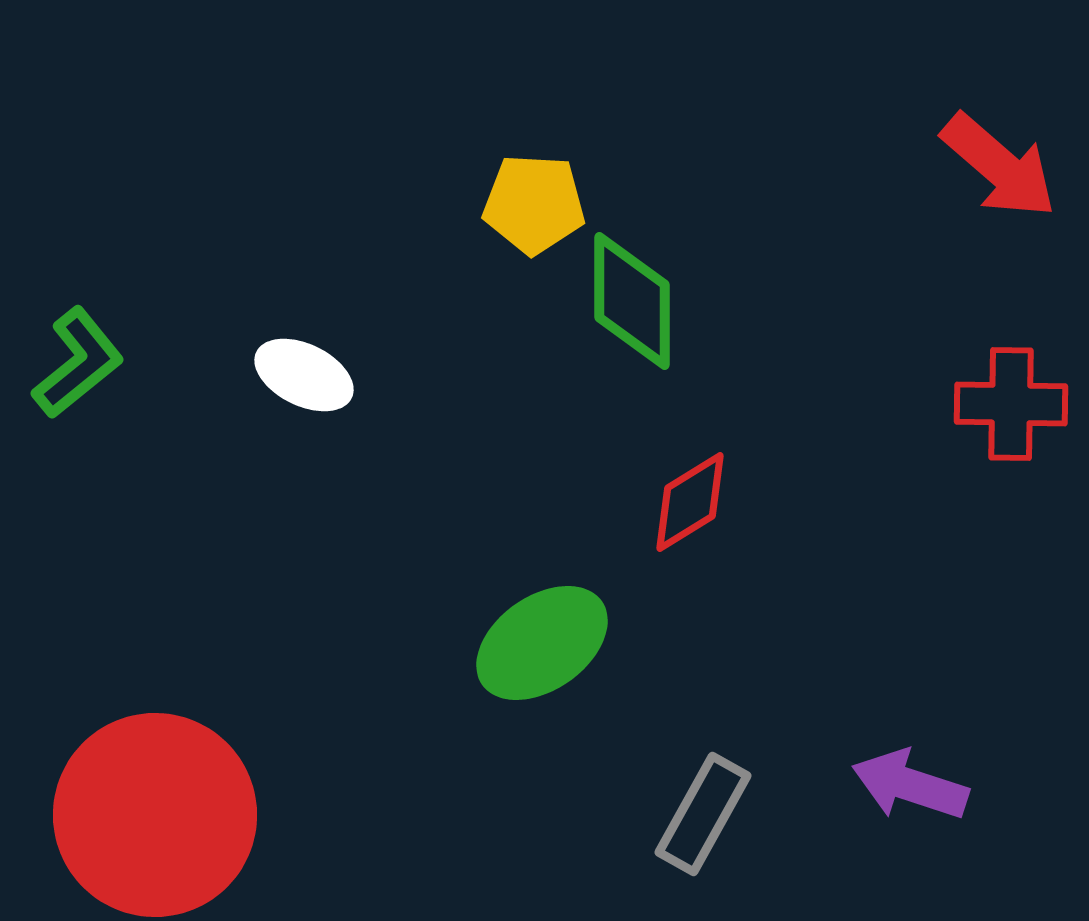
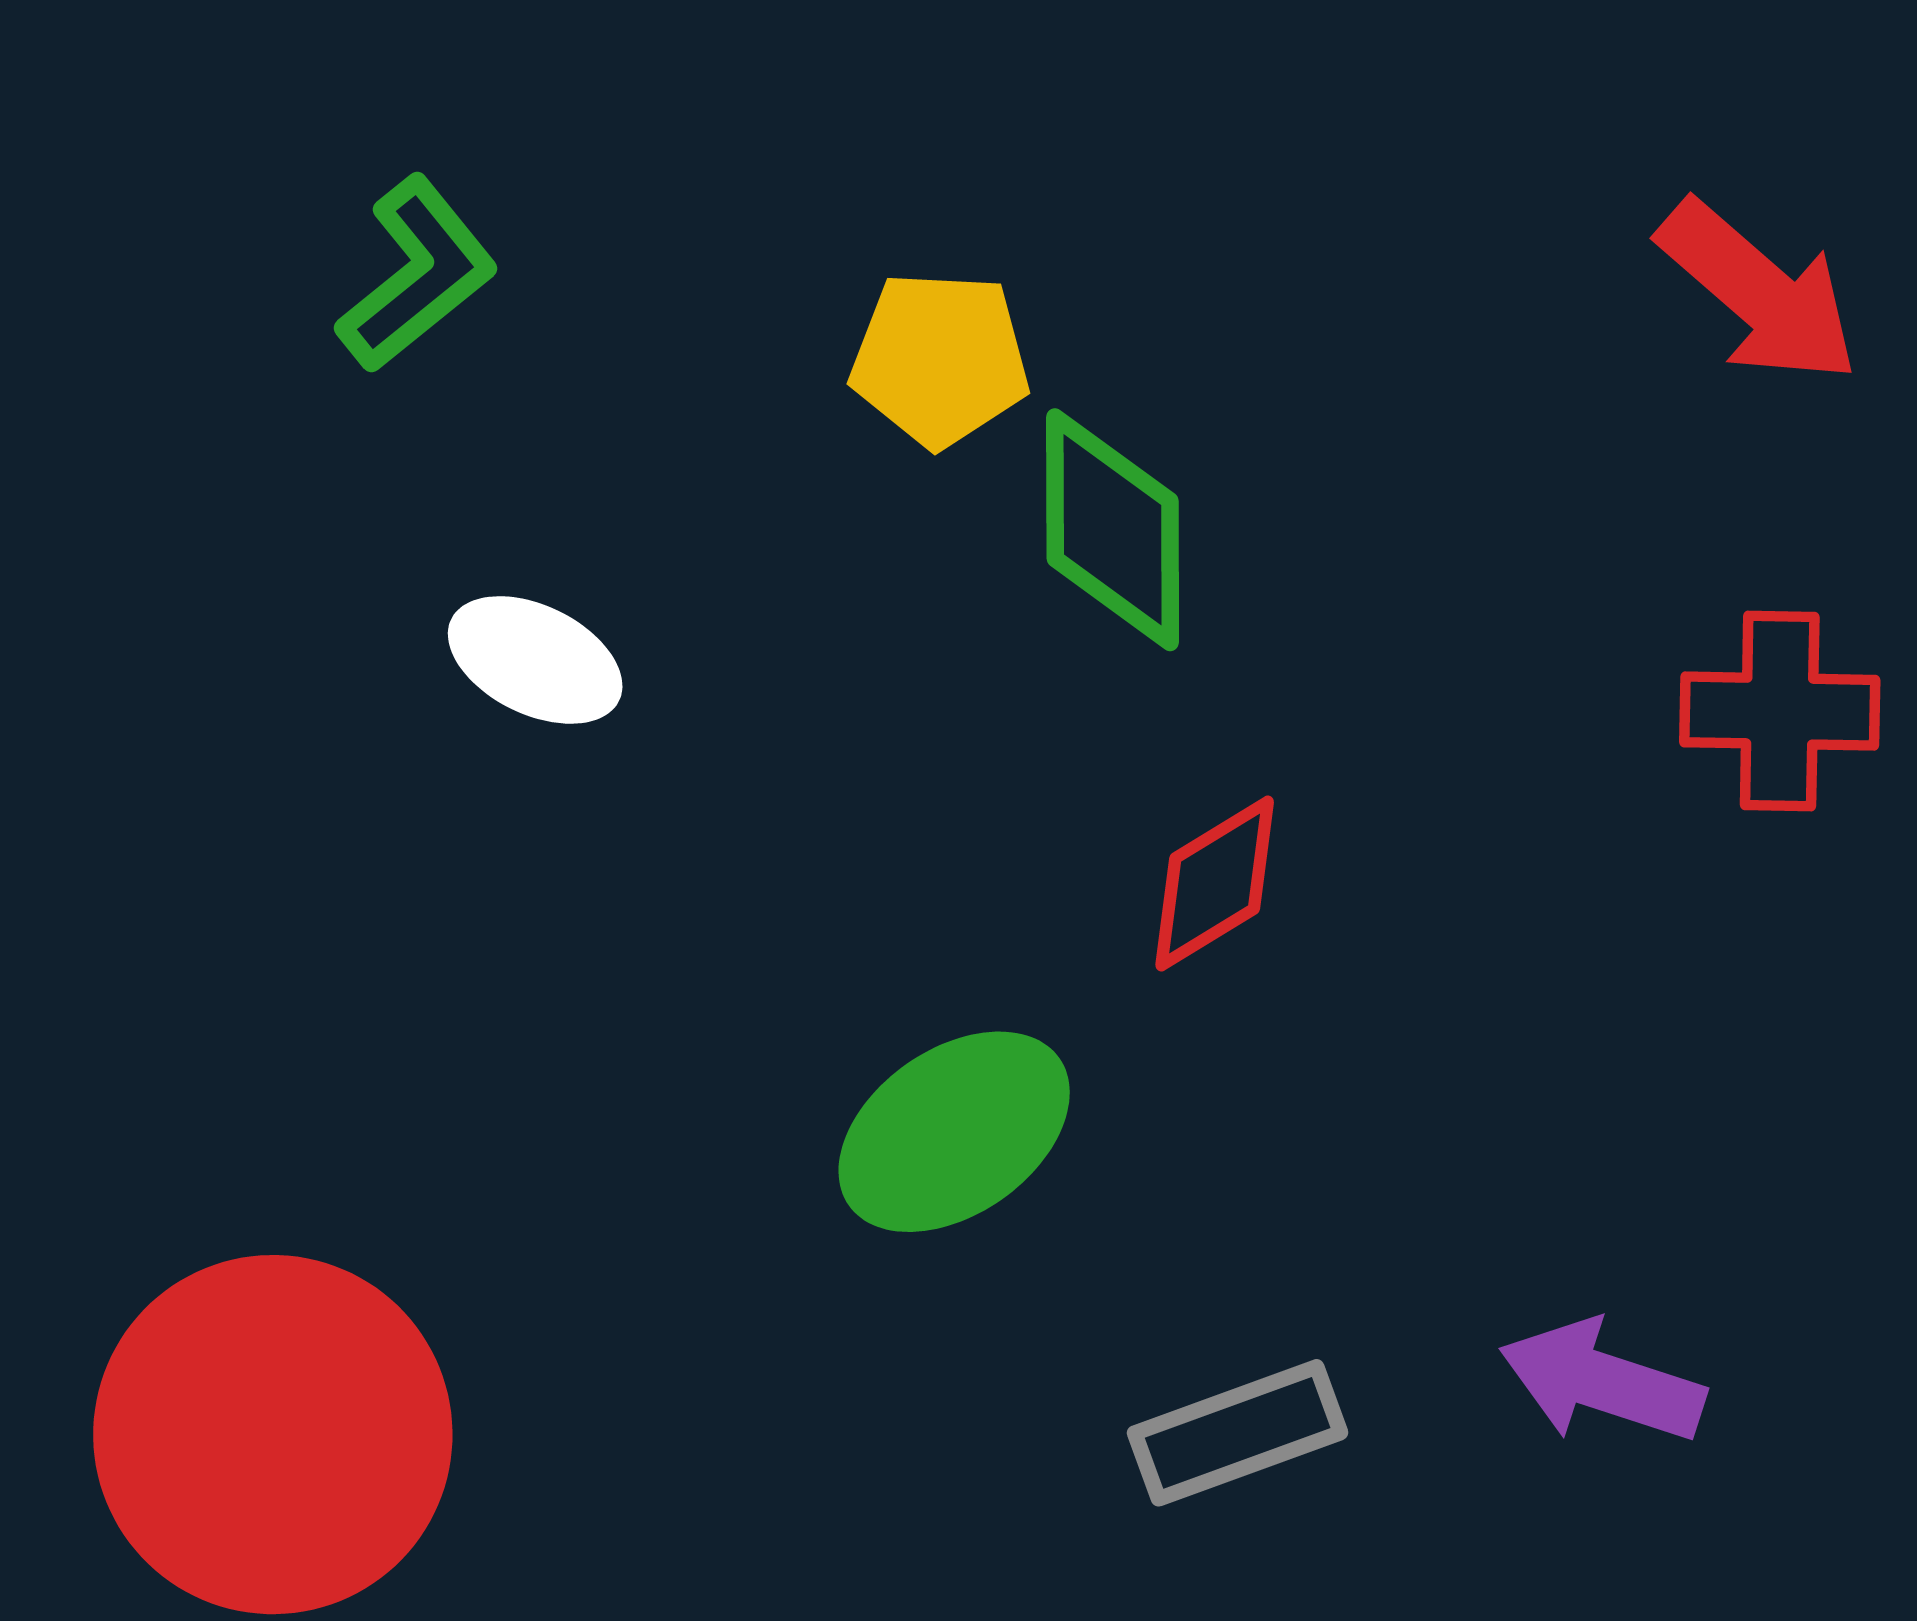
green L-shape: (78, 363) -> (417, 274), moved
gray rectangle: (703, 814) -> (1238, 1433), turned 41

